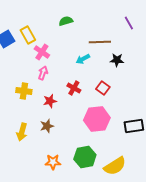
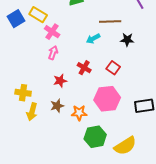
yellow rectangle: (28, 35) -> (38, 15), turned -30
yellow cross: (24, 91) -> (23, 93), moved
orange star: (53, 162) -> (79, 113), moved

